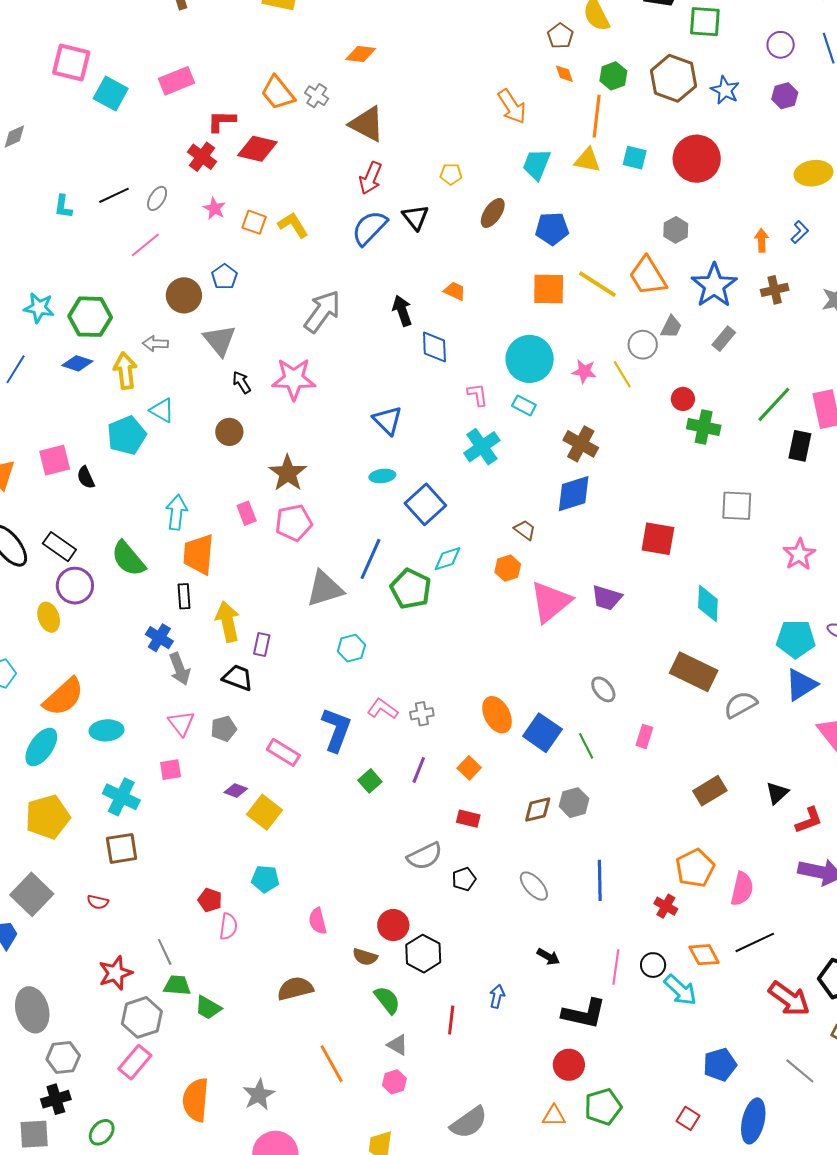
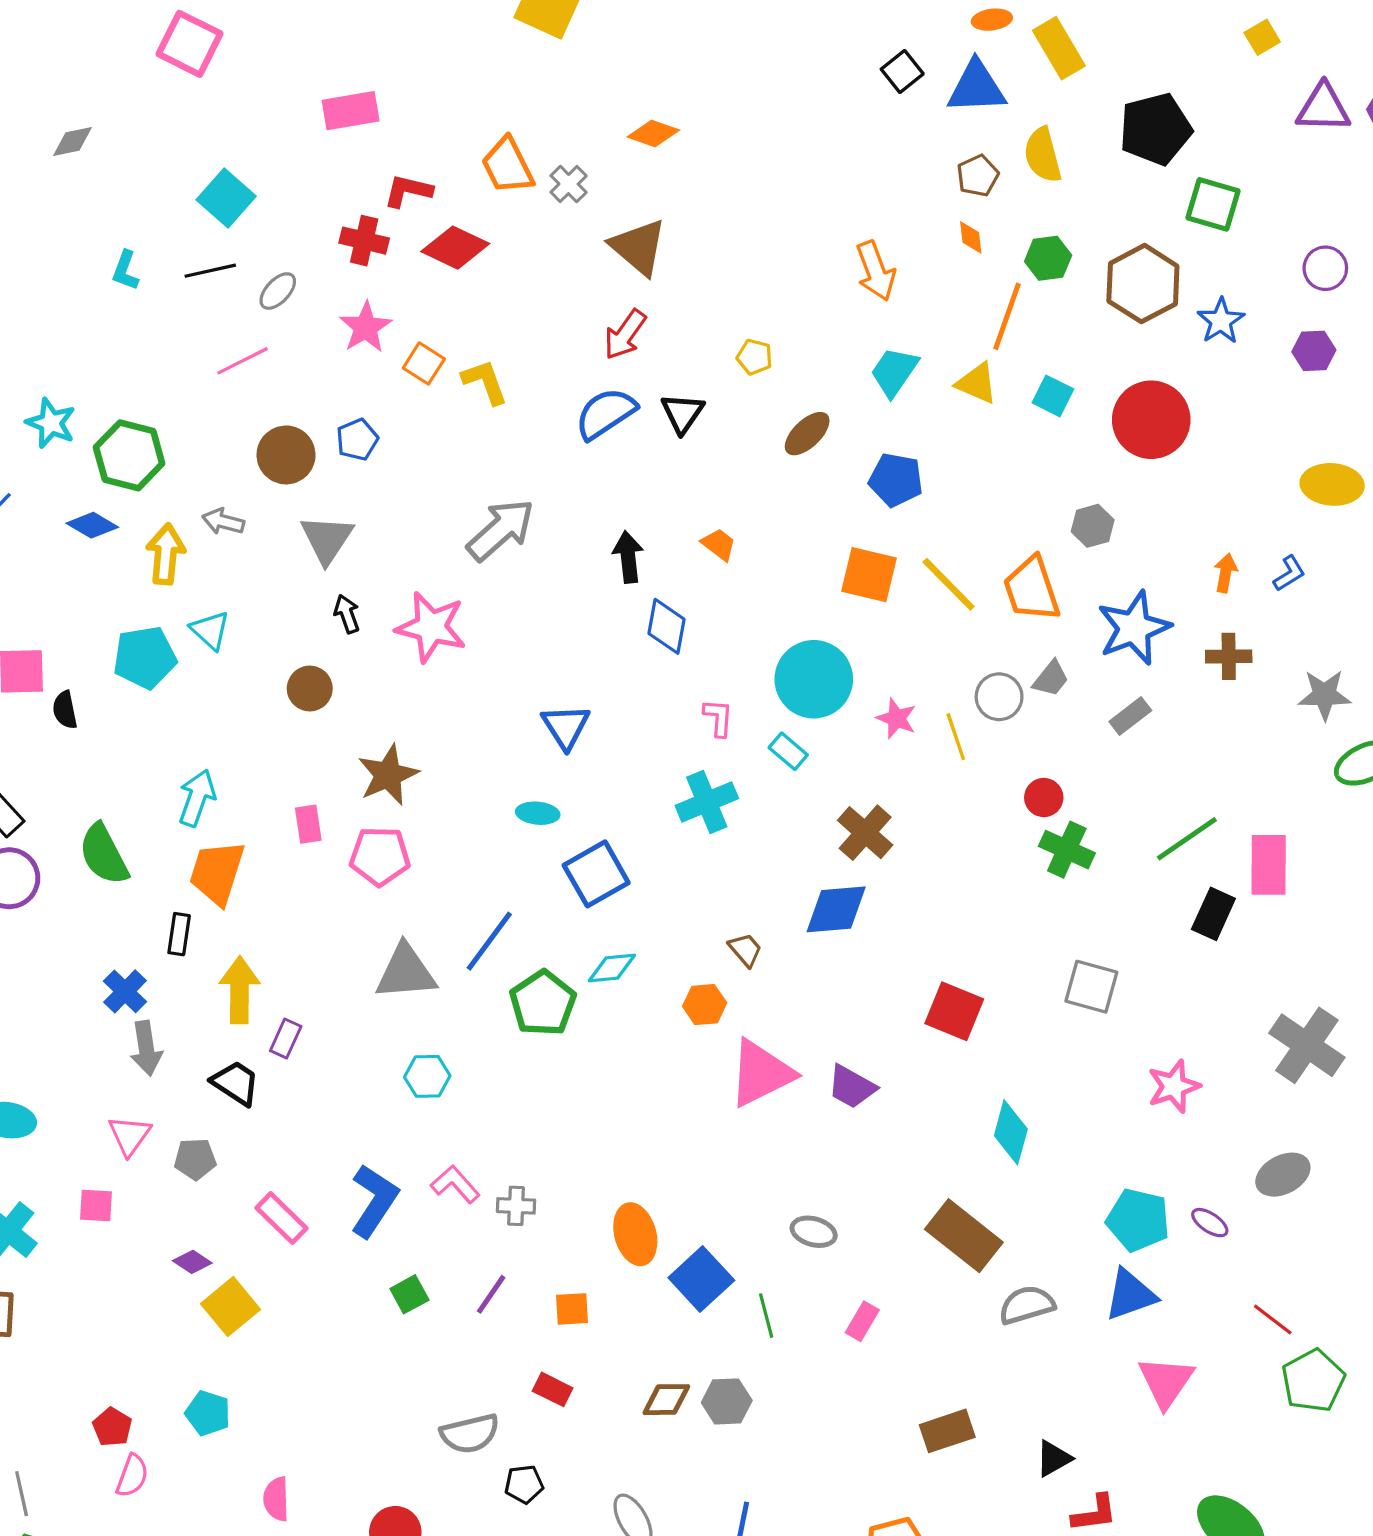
cyan square: (111, 94) -> (226, 198), moved
red cross: (202, 157) -> (364, 241), turned -36
pink star: (214, 208) -> (366, 327), size x1.4
gray ellipse: (603, 689) -> (814, 1232), turned -48
orange square: (469, 768) -> (572, 1309), turned 30

